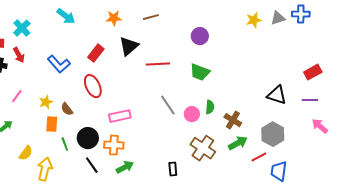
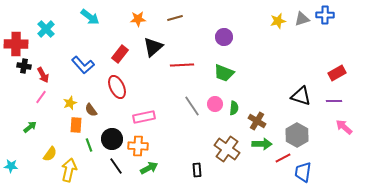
red arrow: (19, 55) -> (43, 75), moved
pink circle: (192, 114) -> (215, 104), moved
green arrow: (238, 143) -> (262, 144), turned 30

